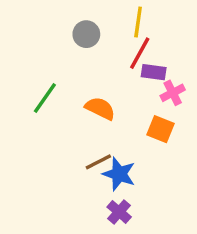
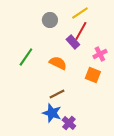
yellow line: (138, 22) -> (80, 13), turned 48
purple rectangle: (154, 72) -> (73, 42), moved, turned 40
blue star: (119, 174) -> (52, 113), moved

